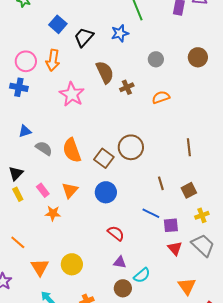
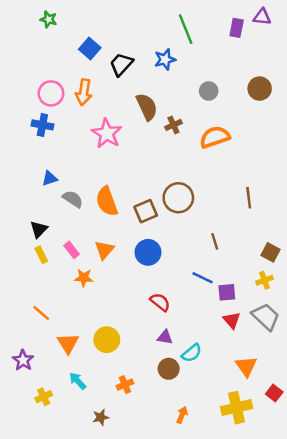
orange semicircle: (161, 97) -> (215, 137), size x1.4
brown square: (104, 158) -> (146, 211), turned 30
brown square: (189, 190) -> (271, 252), moved, turned -35

